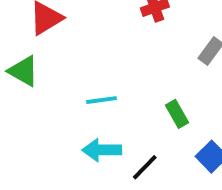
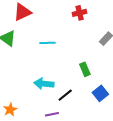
cyan line: (101, 100) -> (48, 43), moved

